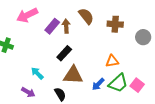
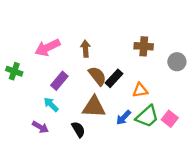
pink arrow: (27, 15) -> (48, 47), moved
brown semicircle: (86, 16) -> (97, 76), moved
purple rectangle: (52, 26) -> (59, 81), moved
black rectangle: (64, 53) -> (114, 78), moved

